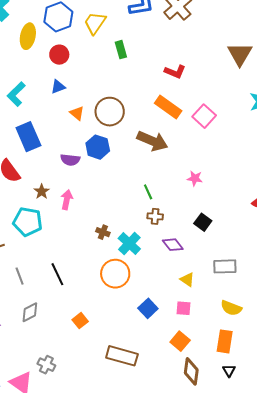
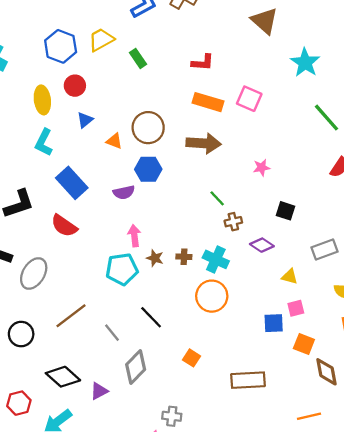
yellow trapezoid: (95, 23) -> (101, 40), turned 45
yellow ellipse: (28, 36) -> (42, 100), moved
brown star: (42, 192) -> (155, 258), moved
cyan pentagon: (28, 222) -> (122, 269), moved
blue square: (148, 308) -> (274, 323), moved, turned -30
gray diamond: (30, 312) -> (136, 367), size x1.4

